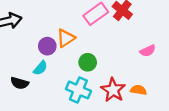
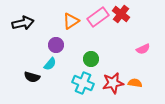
orange triangle: (66, 38) -> (71, 21), moved
red star: (113, 90) -> (113, 83), turned 30

